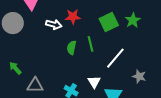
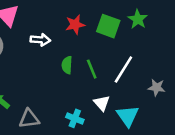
red star: (73, 17) -> (75, 25), moved
green square: (109, 22) -> (108, 26), turned -36
green line: (91, 44) -> (92, 69), moved

